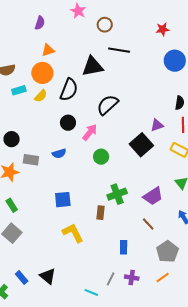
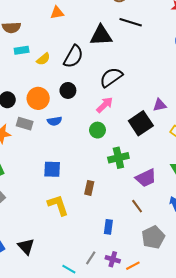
orange circle: (42, 73) -> (38, 98), moved
pink arrow: (90, 132) -> (105, 105), moved
green cross: (117, 194) -> (118, 158), moved
orange line: (163, 277) -> (133, 266), moved

